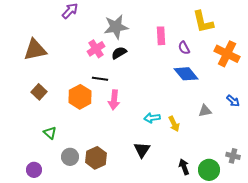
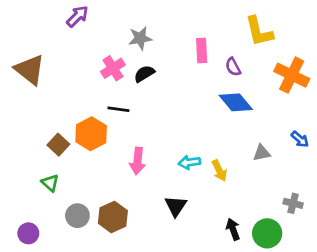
gray star: (116, 27) -> (140, 38), size x0.7
brown triangle: (35, 50) -> (30, 70), turned 50
brown square: (39, 92) -> (58, 145), moved
pink arrow: (114, 100) -> (137, 161), moved
gray cross: (233, 156) -> (293, 203), moved

